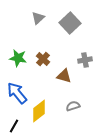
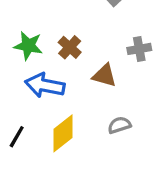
blue arrow: (17, 93) -> (45, 85), moved, turned -40
black line: (14, 126) -> (17, 137), moved

